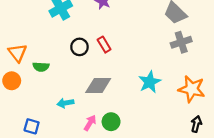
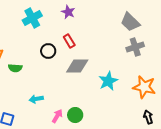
red rectangle: (104, 45) -> (69, 41), moved
gray diamond: (98, 85) -> (77, 66), moved
black arrow: (196, 124) -> (148, 117), turned -32

